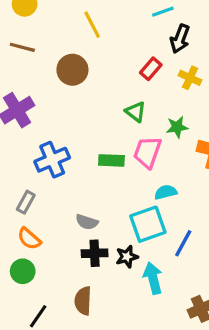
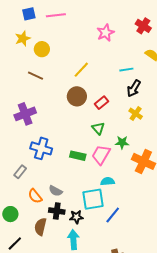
yellow line: (92, 25) -> (81, 70), turned 60
red rectangle: (151, 69) -> (101, 103), moved
brown circle: (72, 70) -> (77, 96), moved
blue cross: (52, 160) -> (41, 148), turned 30
orange semicircle: (29, 239) -> (35, 196), moved
cyan arrow: (153, 278) -> (73, 240), moved
brown semicircle: (83, 301) -> (40, 227), moved

